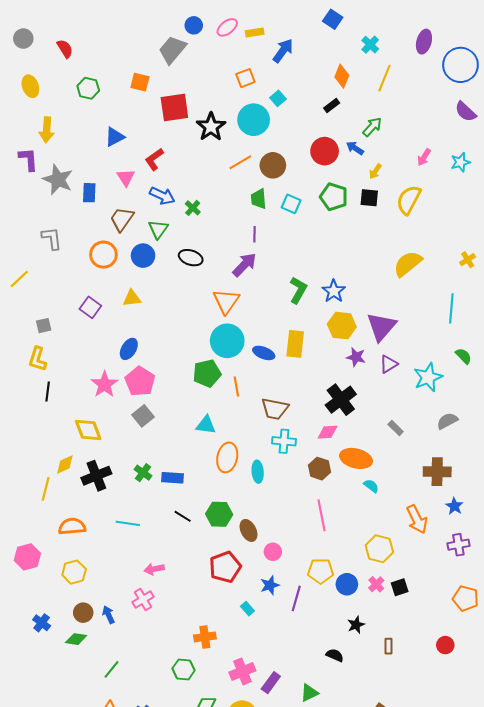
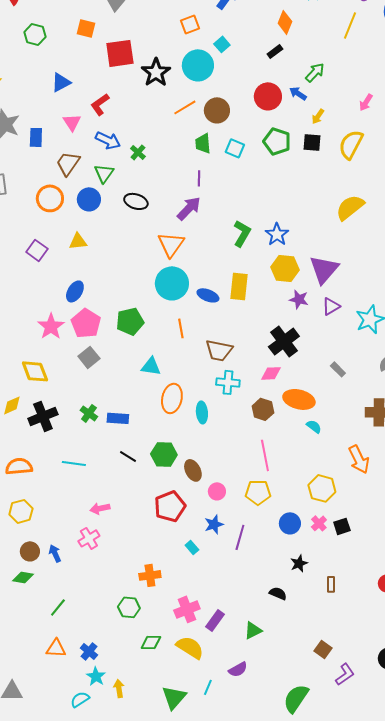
yellow line: (384, 78) -> (350, 25), moved
green pentagon: (207, 373) -> (130, 321), moved
yellow pentagon: (321, 571) -> (258, 492), moved

